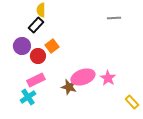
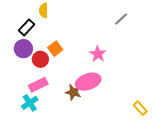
gray line: (114, 18) -> (121, 19), turned -40
black rectangle: (36, 25) -> (27, 27), moved
pink star: (108, 78) -> (98, 54), moved

